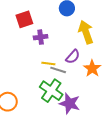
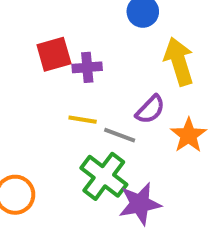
red square: (24, 19) -> (54, 54), moved
yellow line: (48, 63) -> (83, 120), moved
purple star: (70, 103) -> (140, 204), turned -30

